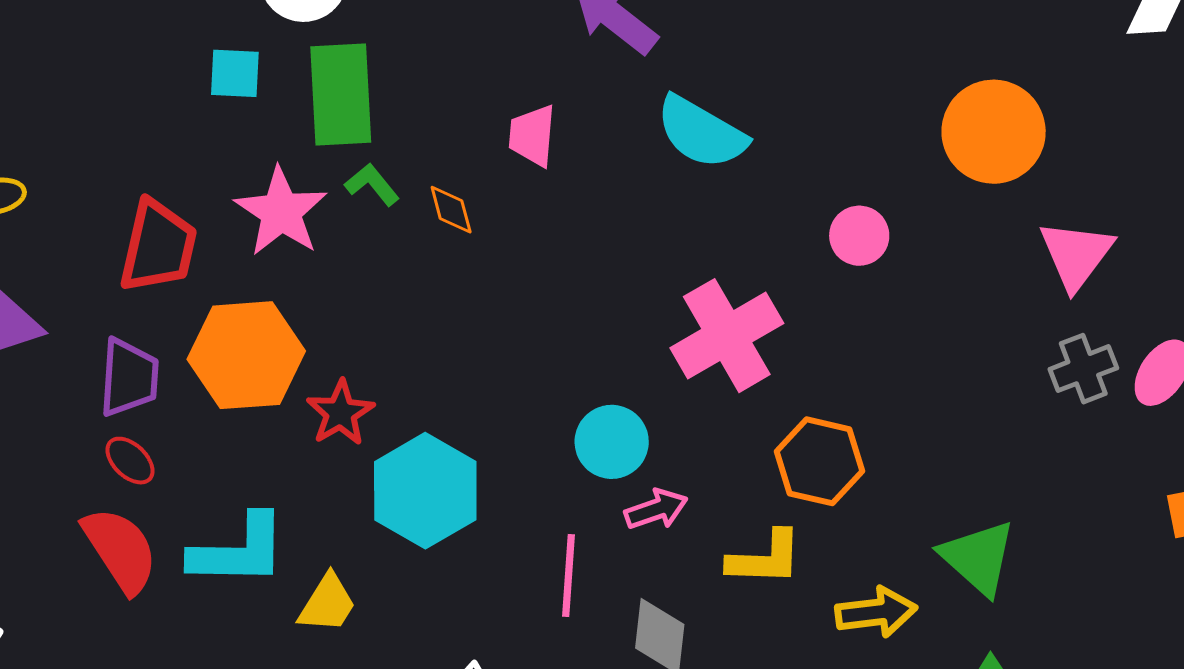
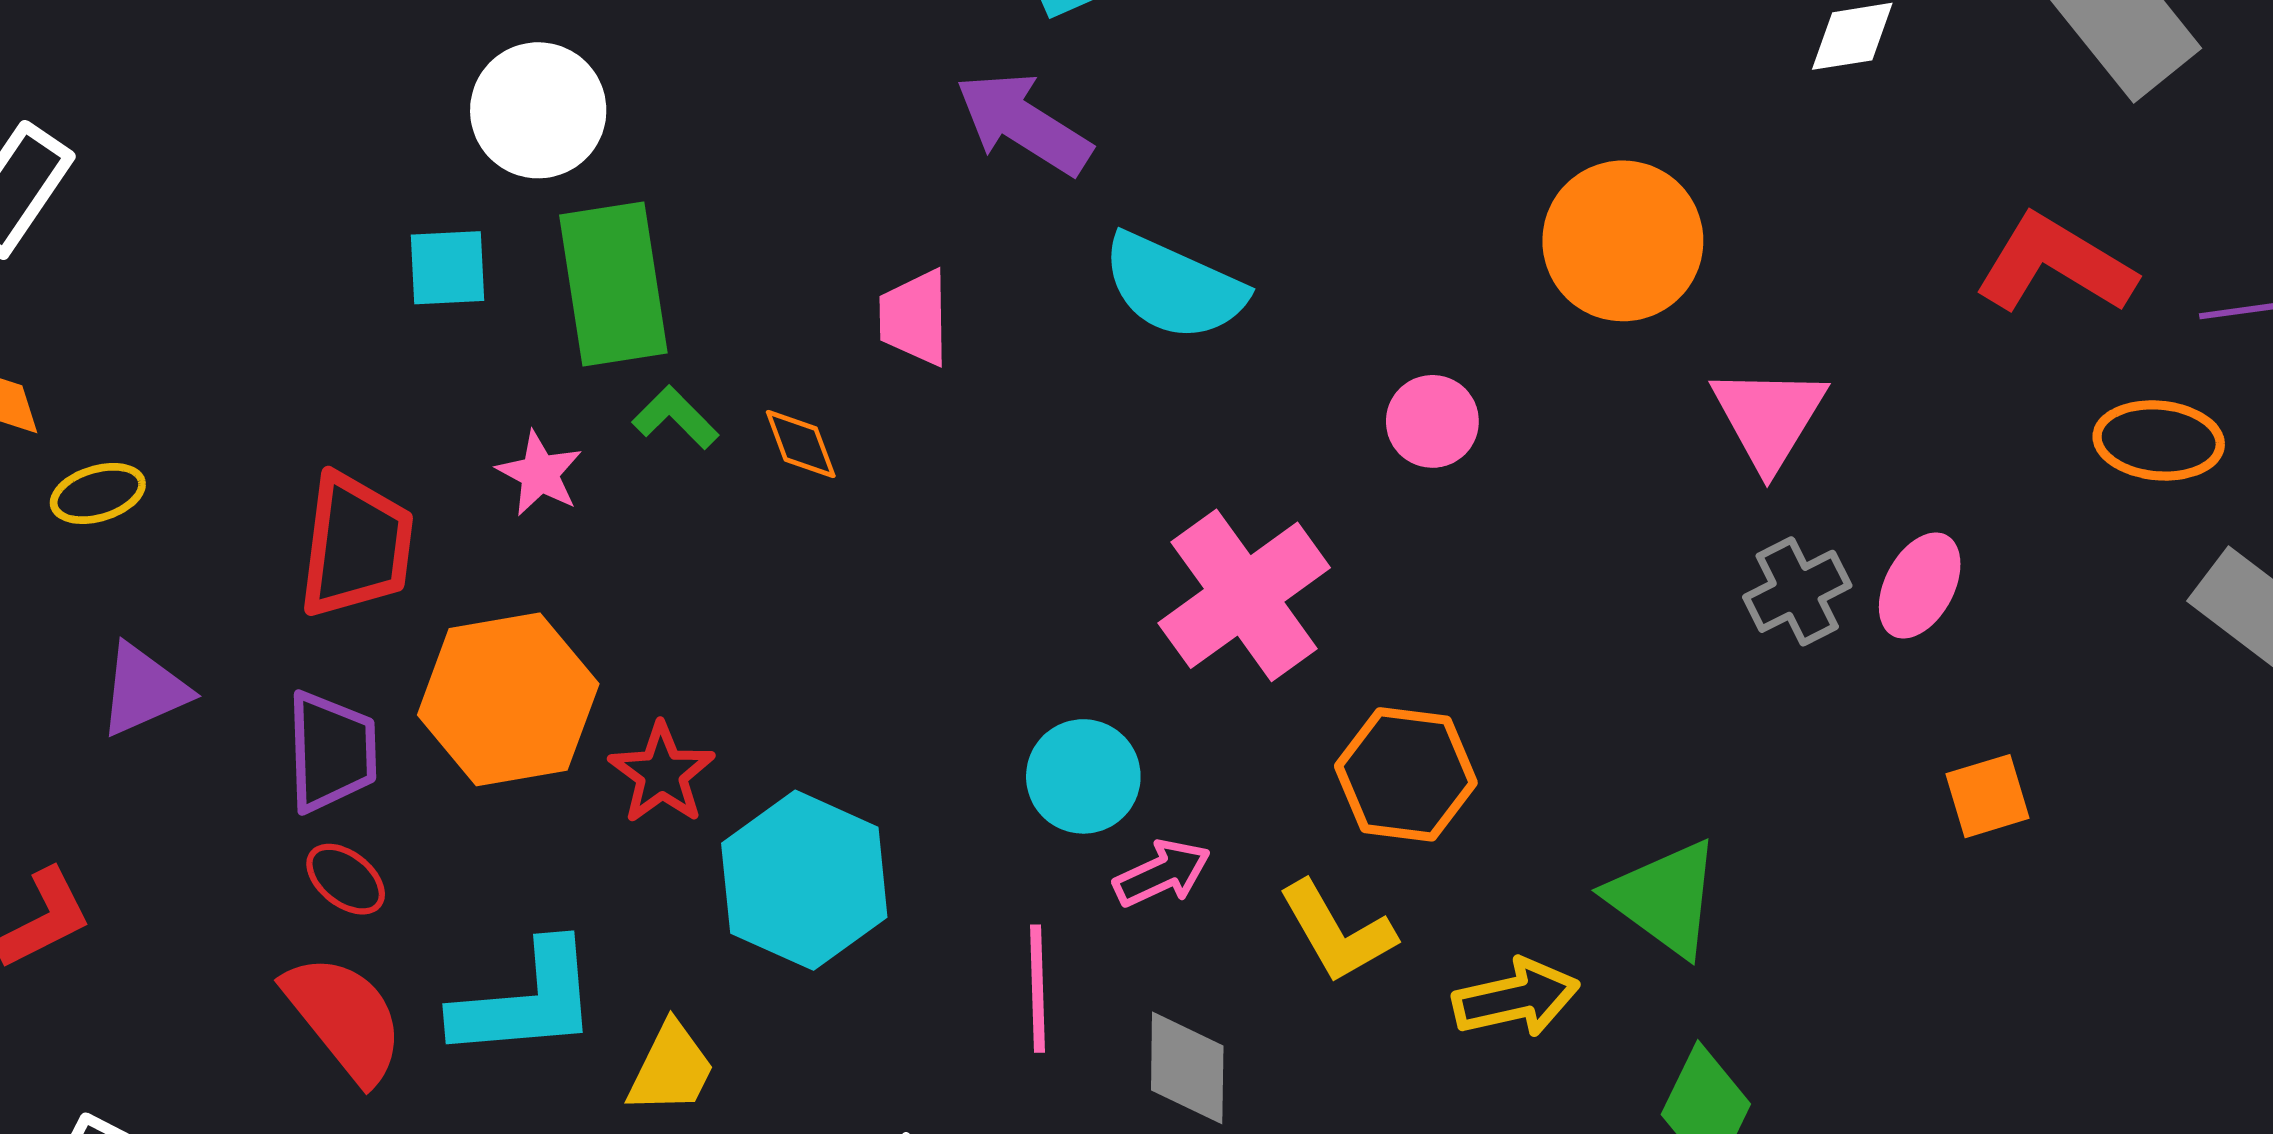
pink star: (281, 212) -> (540, 474), size x0.6
yellow L-shape: (765, 558) -> (1337, 932), turned 64

